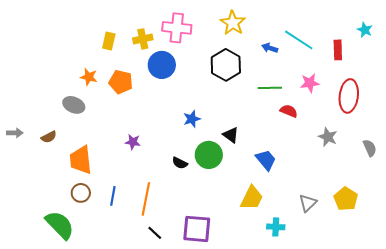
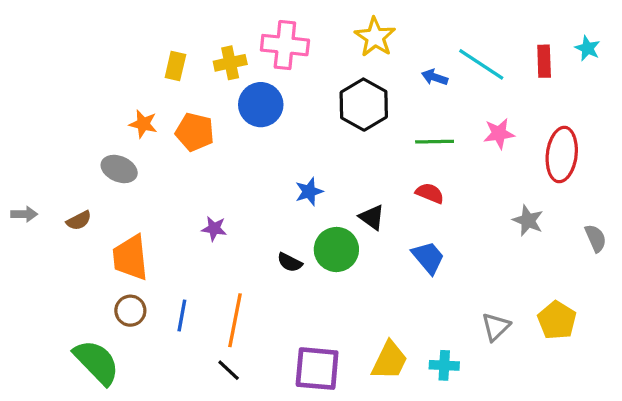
red rectangle: (338, 50) -> (544, 61), moved
red semicircle: (289, 111) -> (430, 193), moved
yellow trapezoid: (252, 198) -> (390, 361), moved
black line: (155, 233) -> (229, 370), moved

